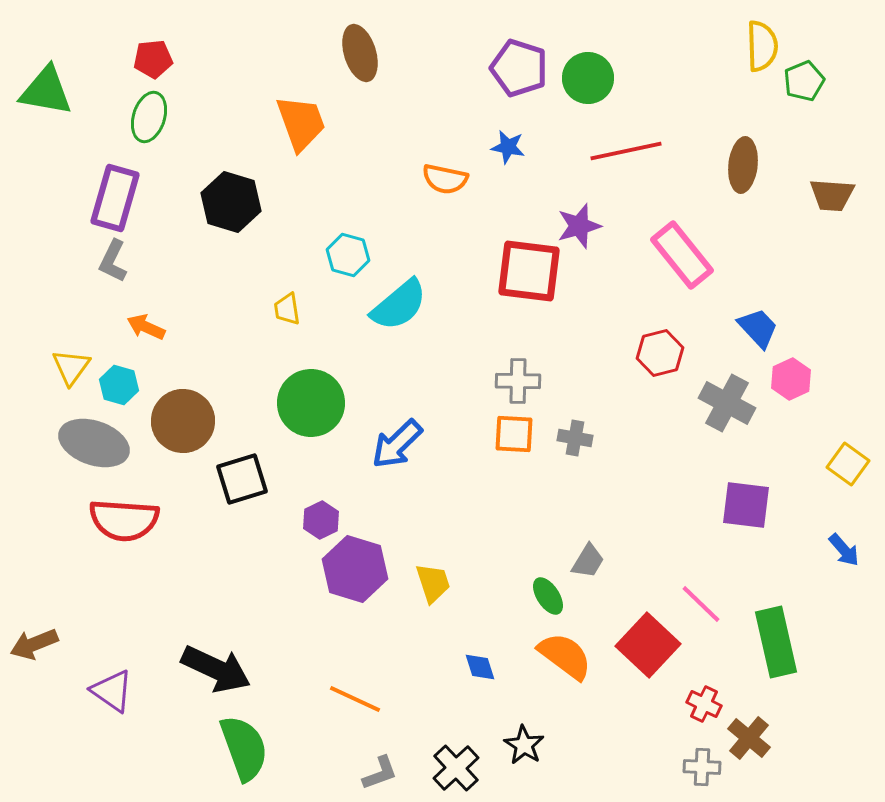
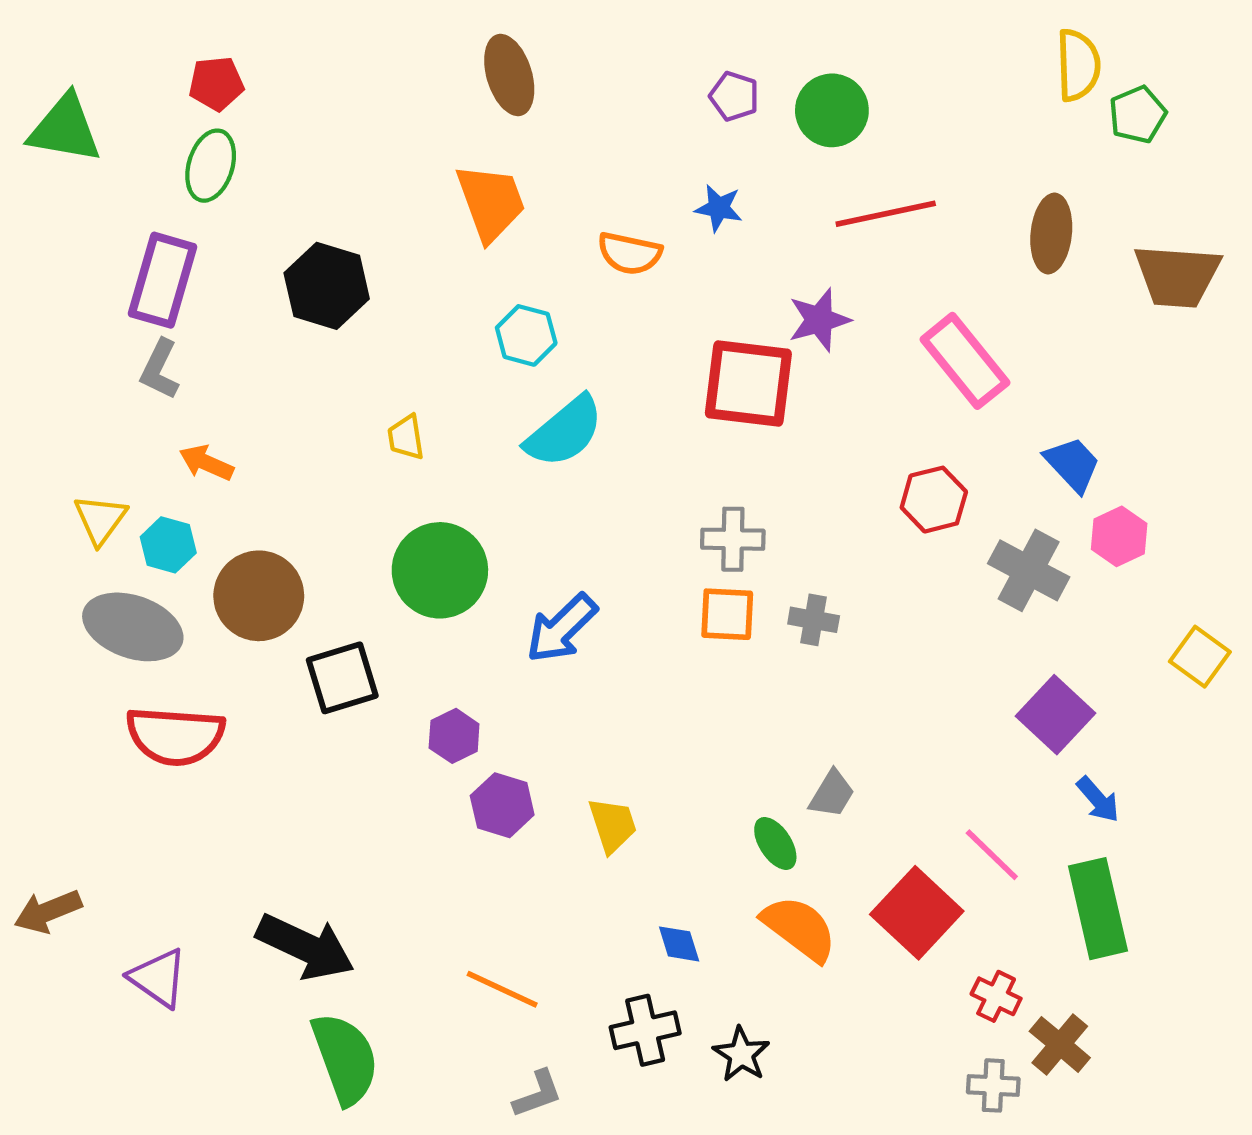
purple pentagon: (519, 68) -> (734, 96), size x0.6
orange trapezoid: (301, 123) -> (491, 202), moved
brown trapezoid: (832, 195) -> (1177, 276), size x1.4
cyan hexagon: (348, 255) -> (526, 335), moved
purple square: (746, 505) -> (1056, 715), turned 36
blue arrow: (844, 550) -> (1098, 800), moved
purple hexagon: (355, 569) -> (502, 805), size x0.7
black cross: (456, 768) -> (645, 1030), moved, turned 30

